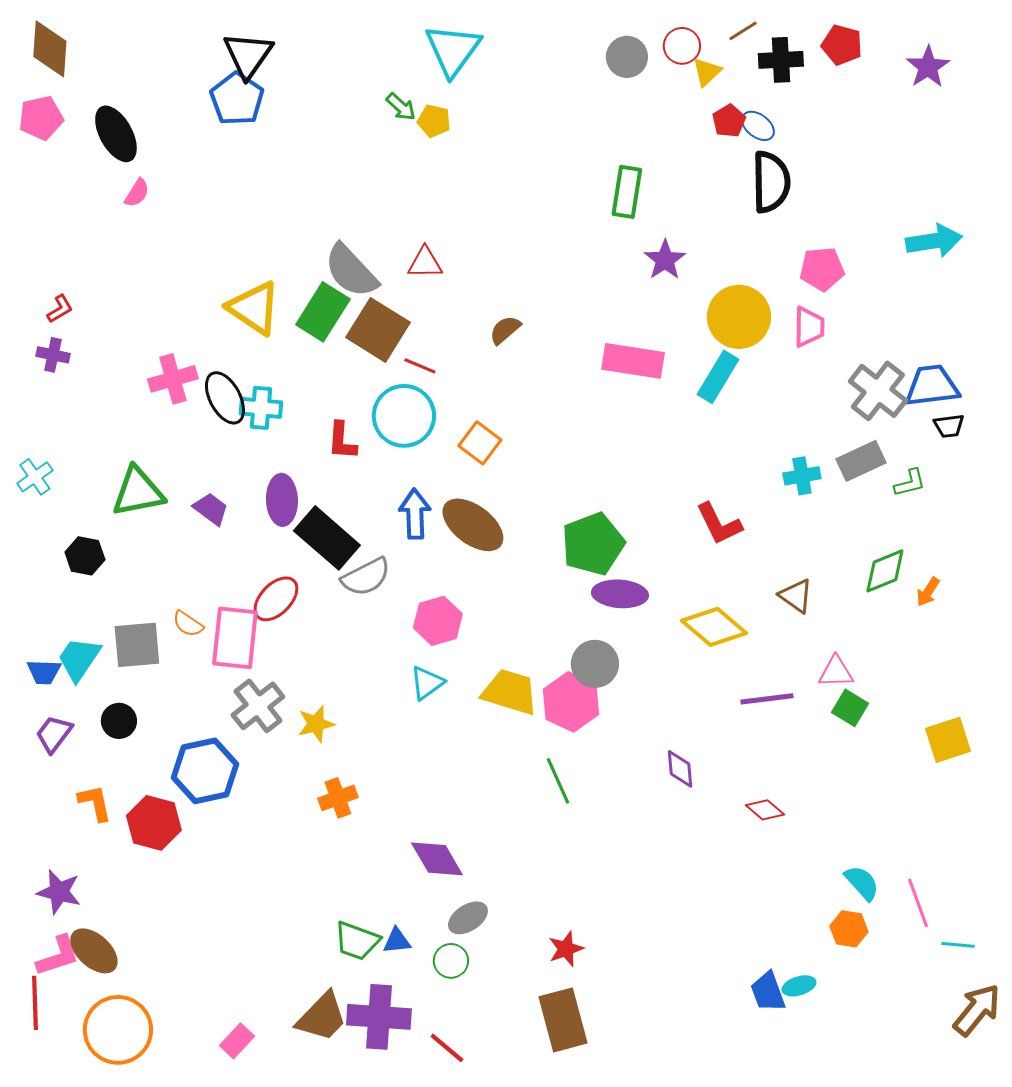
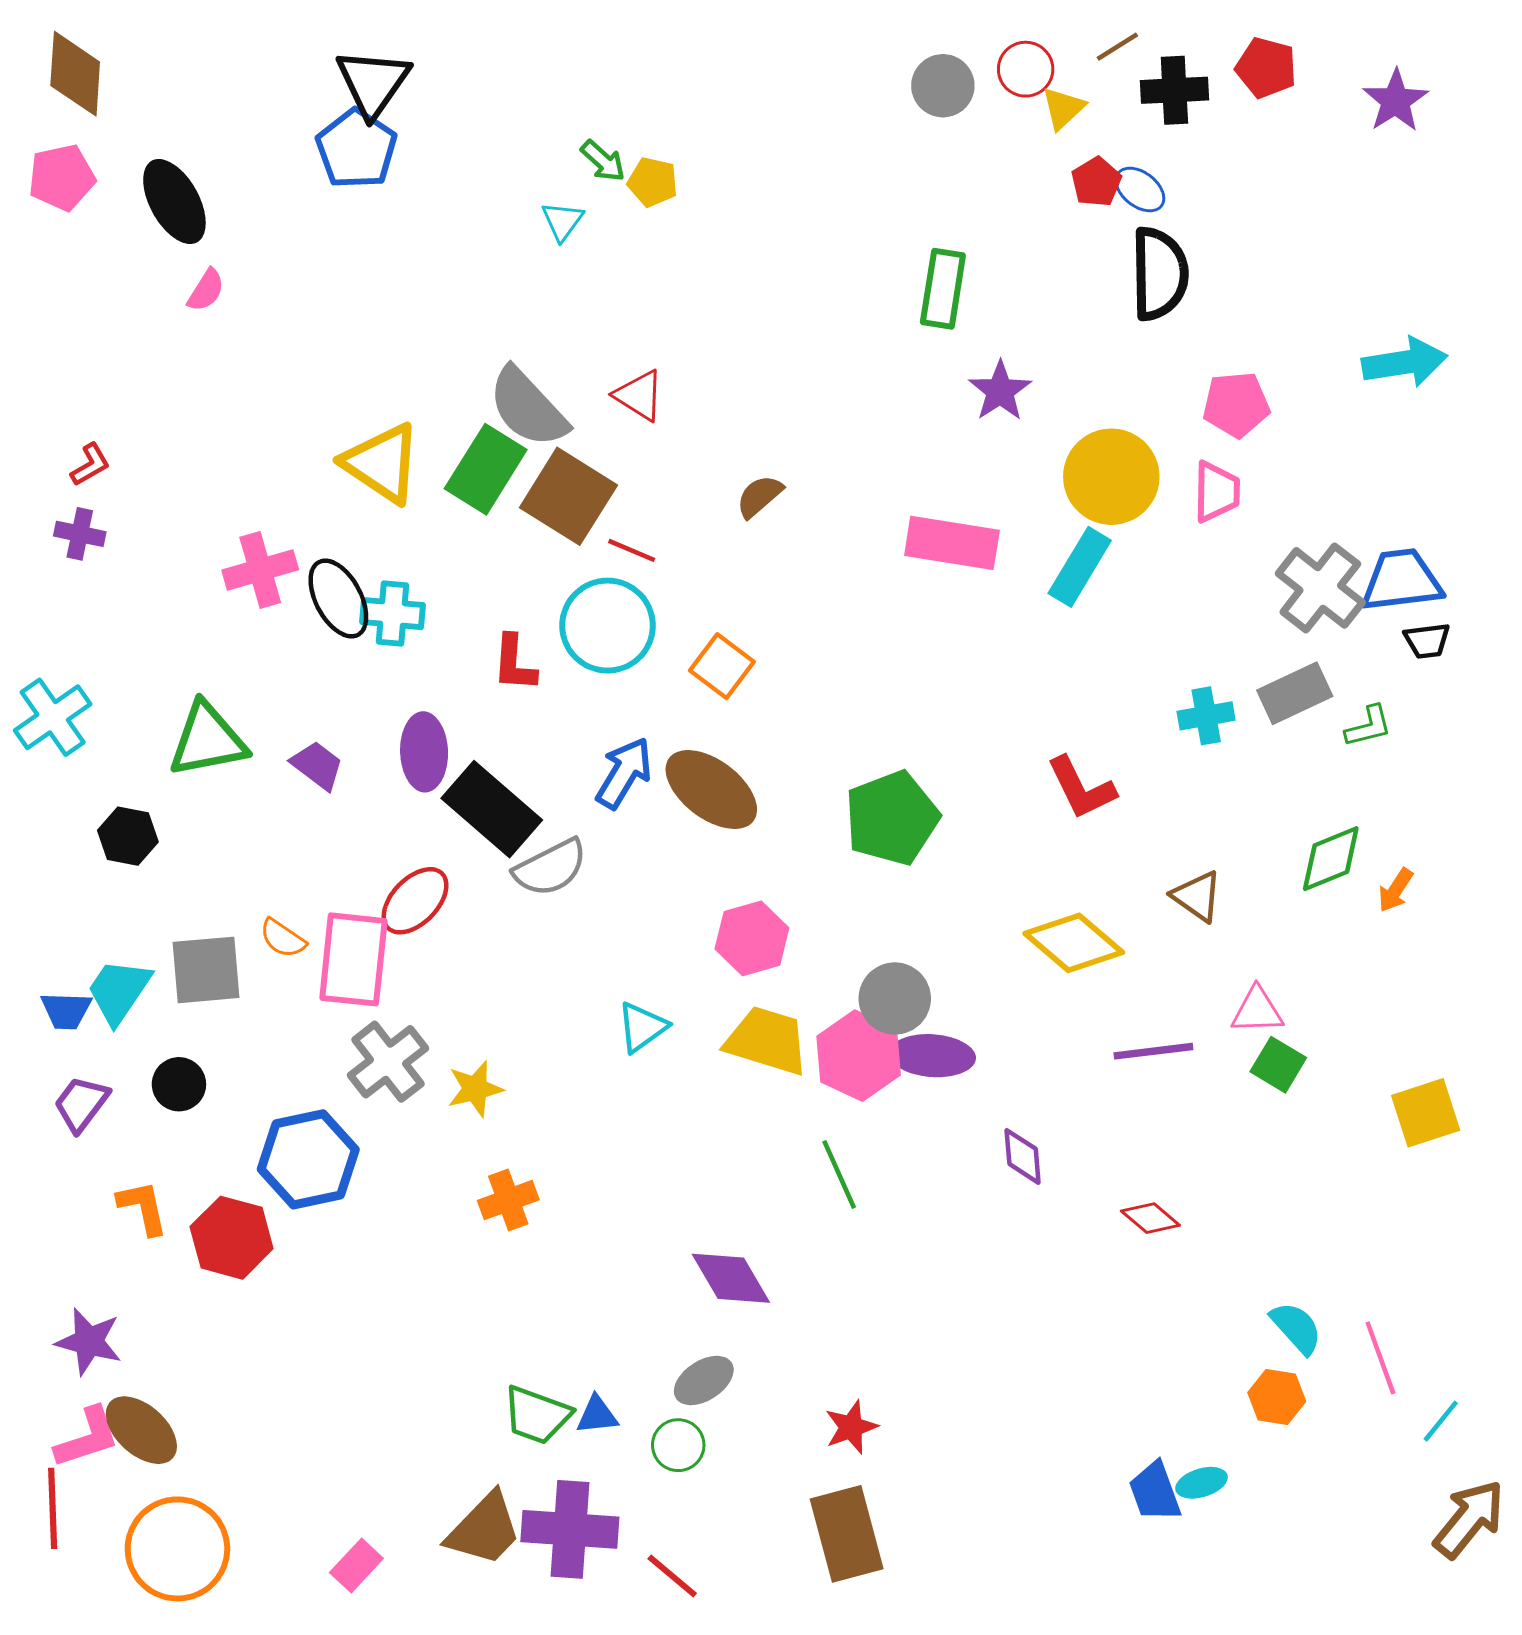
cyan triangle: (453, 50) -> (562, 221), moved, size x0.5
red triangle: (425, 263) -> (639, 396), turned 33
cyan cross: (35, 477) -> (53, 717), size x1.4
blue arrow: (415, 514) -> (624, 773), turned 33
purple ellipse: (620, 594) -> (932, 1056), moved
pink hexagon: (438, 621) -> (752, 938), moved
purple diamond: (437, 859) -> (731, 1278), moved
cyan line: (958, 945) -> (1441, 1421), turned -56

